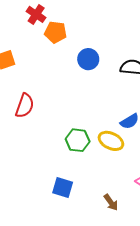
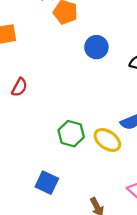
red semicircle: (25, 106) -> (19, 87), size x0.7

